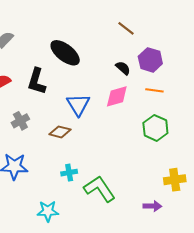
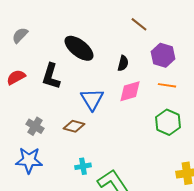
black semicircle: (123, 68) -> (123, 63), moved, turned 63
gray cross: (20, 121) -> (35, 126), moved, turned -30

